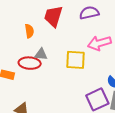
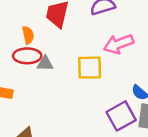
red ellipse: (30, 63) -> (27, 56), moved

